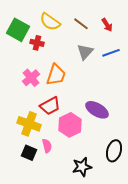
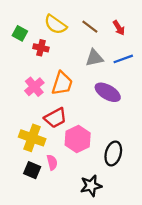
green square: (18, 30) -> (20, 33), size x0.6
gray triangle: (85, 52) -> (94, 58), turned 36
purple ellipse: (97, 110) -> (108, 92), moved
black ellipse: (114, 151) -> (113, 153), moved

